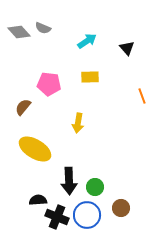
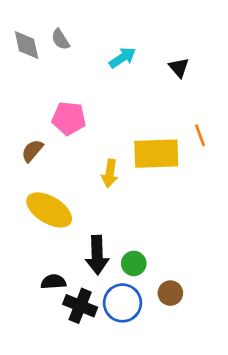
gray semicircle: (43, 28) -> (60, 39), turned 35
gray diamond: (19, 32) -> (27, 45), turned 30
yellow rectangle: (90, 77) -> (156, 154), moved, size x1.8

